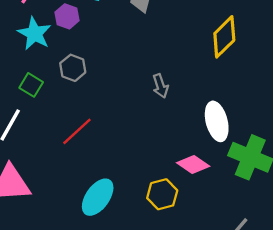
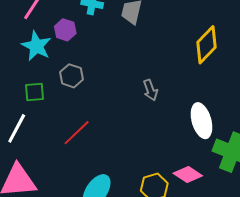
green square: (31, 85) -> (35, 92), turned -35
pink diamond: (193, 164) -> (188, 175), moved

